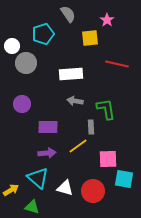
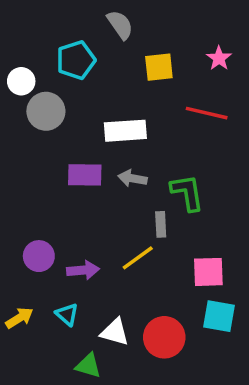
pink star: (107, 20) -> (219, 58), moved
purple circle: (22, 104) -> (39, 256), moved
purple rectangle: (48, 127) -> (85, 175), moved
pink square: (108, 159) -> (208, 272), moved
cyan triangle: (38, 178) -> (67, 314), size x0.6
yellow arrow: (11, 190) -> (19, 318), moved
green triangle: (32, 207) -> (88, 366), moved

